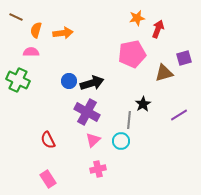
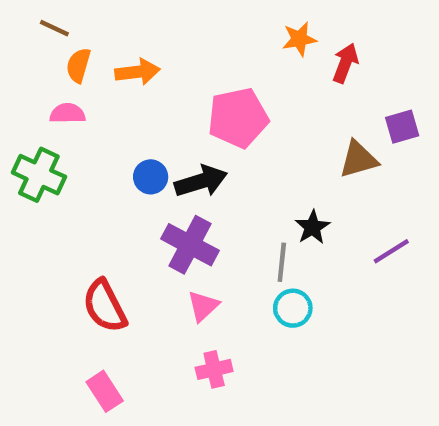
brown line: (16, 17) -> (54, 28), moved
pink pentagon: (132, 54) -> (238, 118), moved
red semicircle: (48, 140) -> (105, 306), size x1.4
cyan circle: (121, 141) -> (293, 308), moved

